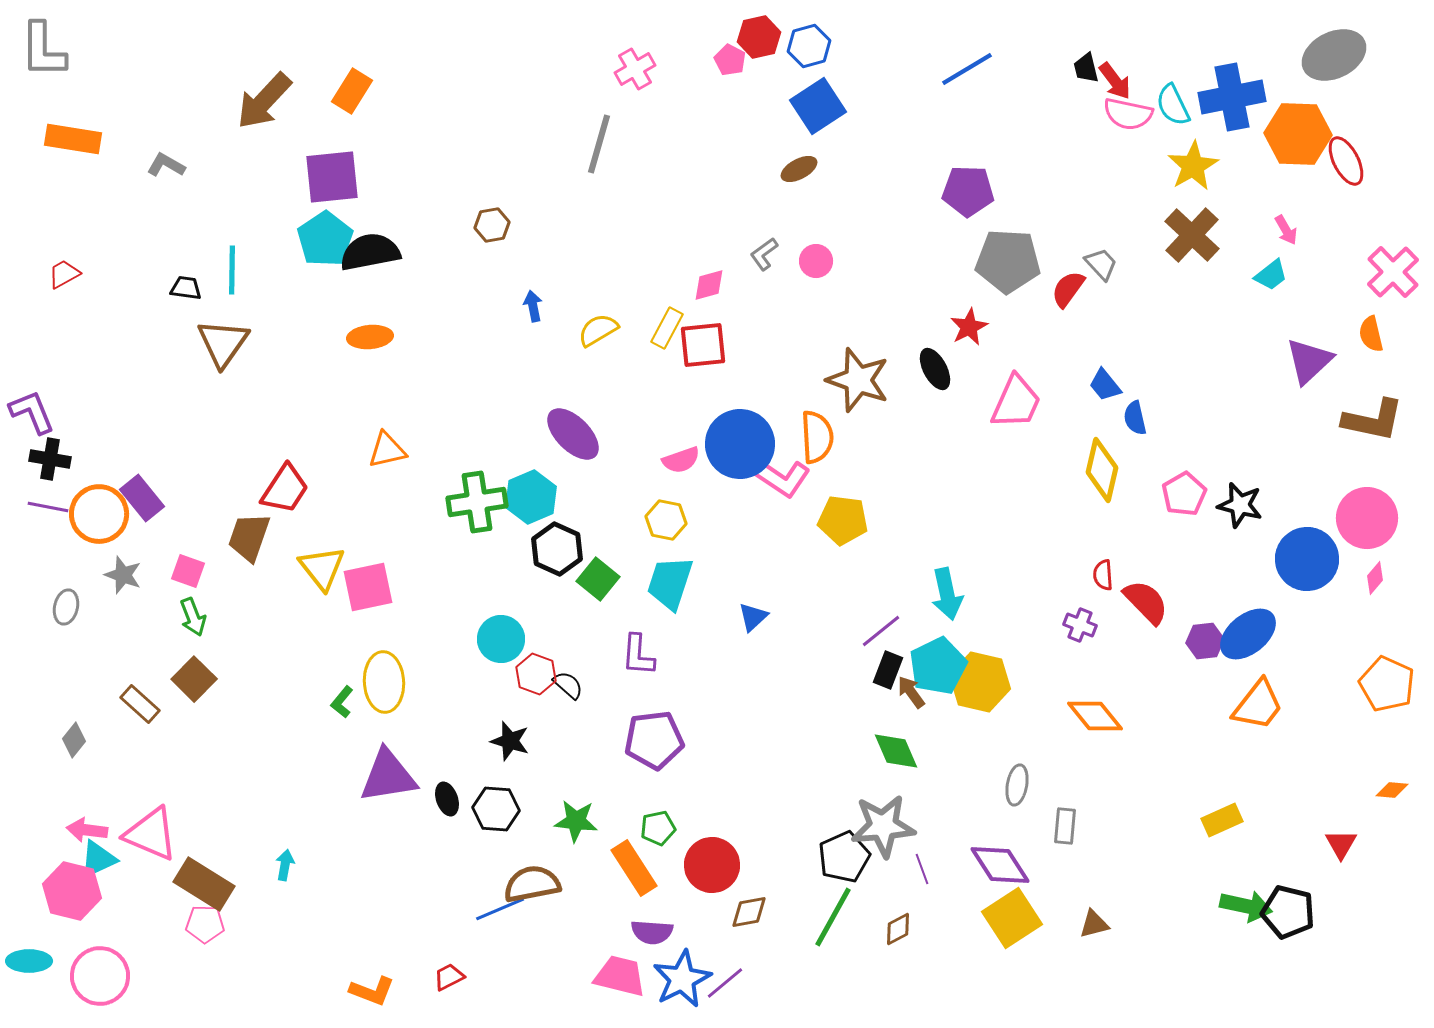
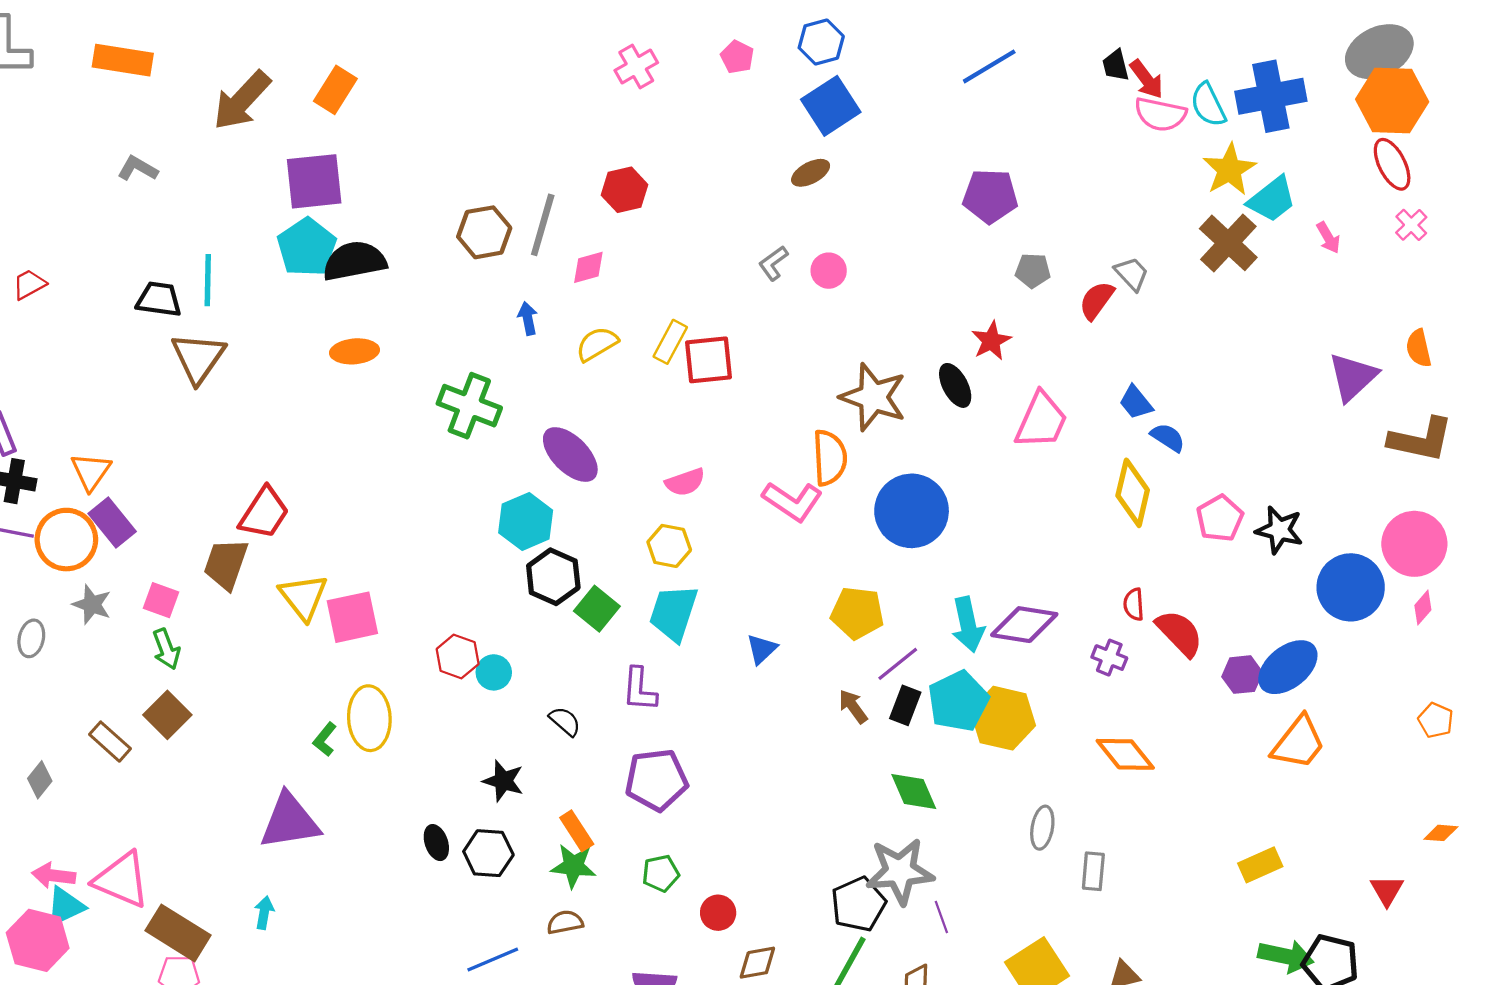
red hexagon: (759, 37) -> (625, 190), moved
orange hexagon: (1298, 134) -> (1392, 100), moved
orange rectangle: (73, 139) -> (123, 60), moved
gray line: (599, 144) -> (543, 225), moved
brown hexagon: (492, 225) -> (484, 232), size x1.4
gray pentagon: (1008, 261) -> (1033, 271), size x0.5
pink cross: (1393, 272) -> (1411, 225), moved, size x0.6
cyan trapezoid: (1271, 275) -> (1272, 199), moved, size x1.4
pink diamond: (709, 285) -> (588, 267), moved
black trapezoid: (186, 288) -> (159, 299), size x1.4
blue semicircle: (1135, 418) -> (1168, 437), turned 136
blue circle: (740, 444) -> (912, 511), moved
orange triangle: (387, 450) -> (91, 472), moved, turned -42
green cross: (477, 502) -> (469, 406), moved, turned 30
yellow pentagon: (843, 520) -> (857, 613), moved
cyan circle: (501, 639) -> (494, 672), size x0.7
red hexagon: (536, 674) -> (458, 656), moved
orange pentagon: (1387, 684) -> (1436, 720), size x0.6
brown arrow: (911, 692) -> (853, 706), moved
purple triangle: (388, 776) -> (290, 821), moved
red circle: (712, 865) -> (718, 913), size x0.6
purple diamond: (1000, 865) -> (1024, 625), moved, turned -48
orange rectangle: (634, 868) -> (577, 831), moved, size x0.7
brown semicircle: (532, 884) -> (565, 922), moved, size x0.6

